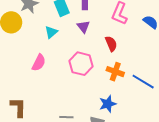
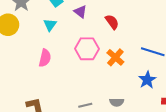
orange cross: (115, 72) -> (115, 57), moved, turned 36
blue star: (108, 104) -> (147, 80), moved

